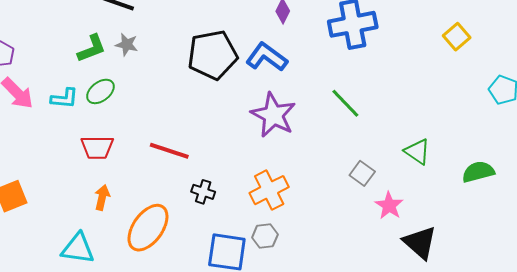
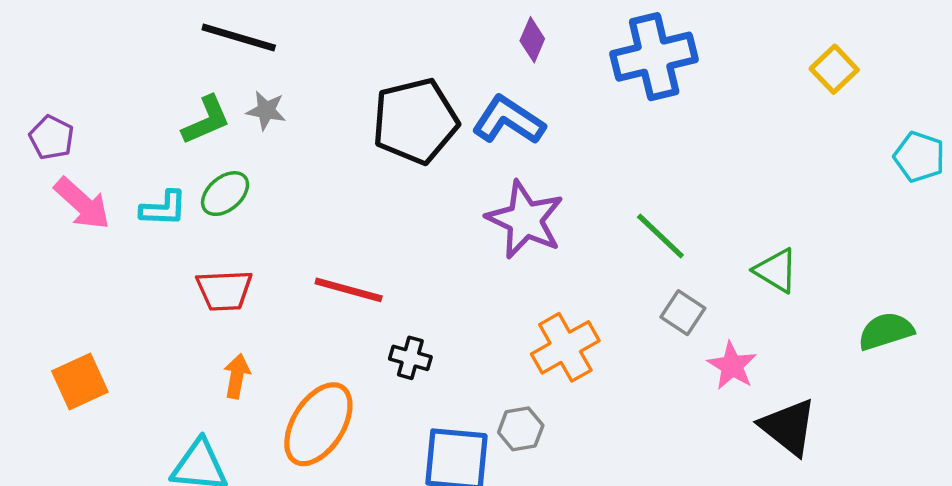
green line: (345, 103) -> (660, 236), moved
green semicircle: (478, 172) -> (886, 331), moved
orange cross: (269, 190) -> (565, 347), moved

